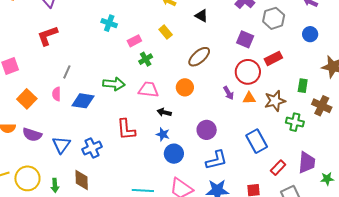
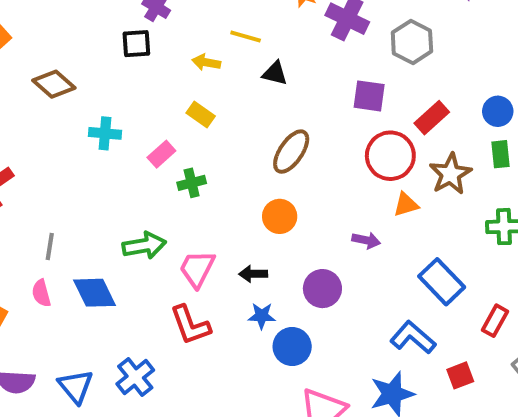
yellow rectangle: (166, 32) -> (201, 114), moved
blue circle: (310, 34) -> (498, 111), moved
green cross: (146, 59) -> (192, 183), turned 32
pink trapezoid: (148, 90) -> (197, 269), moved, turned -55
purple arrow: (229, 93) -> (366, 240), moved, turned -32
blue diamond: (83, 101) -> (94, 293), turned 70
brown star: (275, 101) -> (450, 174), moved
purple circle: (207, 130) -> (322, 289), moved
blue L-shape: (216, 160) -> (413, 337), moved, turned -110

